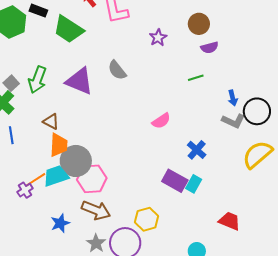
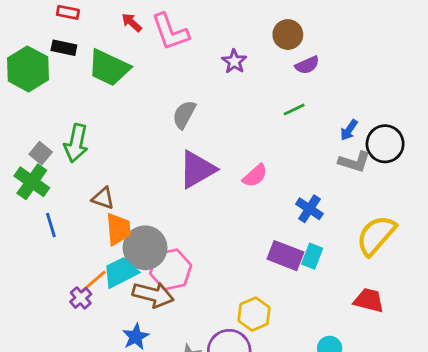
gray semicircle: (117, 70) -> (184, 115), turned 75
purple triangle: (79, 81) -> (197, 169), moved, turned -44
blue arrow: (233, 98) -> (349, 130), turned 56
yellow semicircle: (257, 154) -> (376, 235), moved
brown arrow: (96, 210) -> (153, 295), moved

